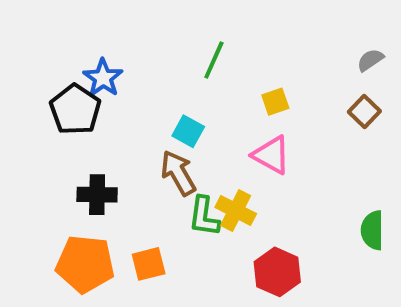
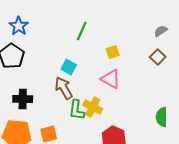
blue star: (103, 78) -> (19, 26), moved

